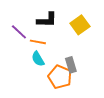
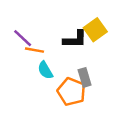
black L-shape: (47, 20) -> (75, 39), moved
orange line: (38, 42) -> (35, 50), moved

